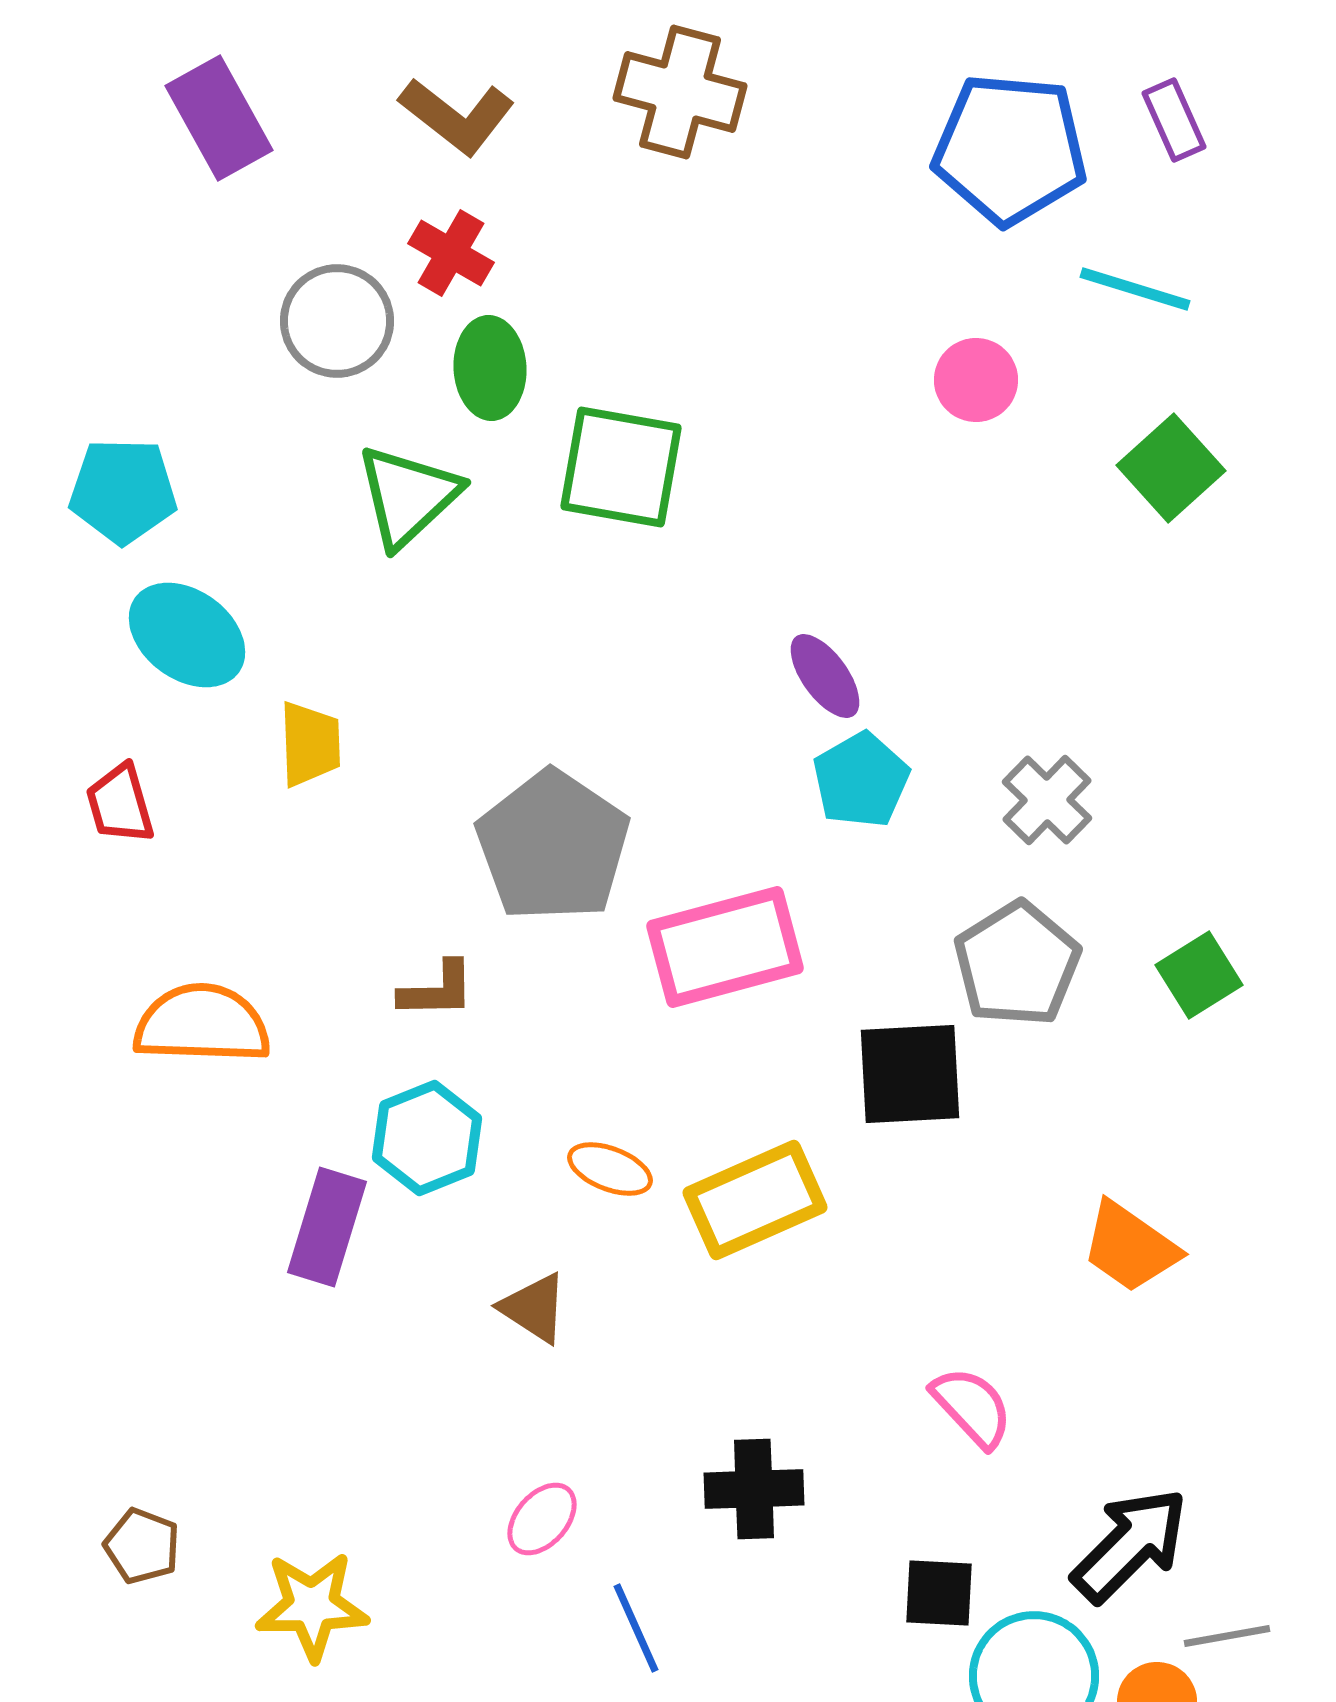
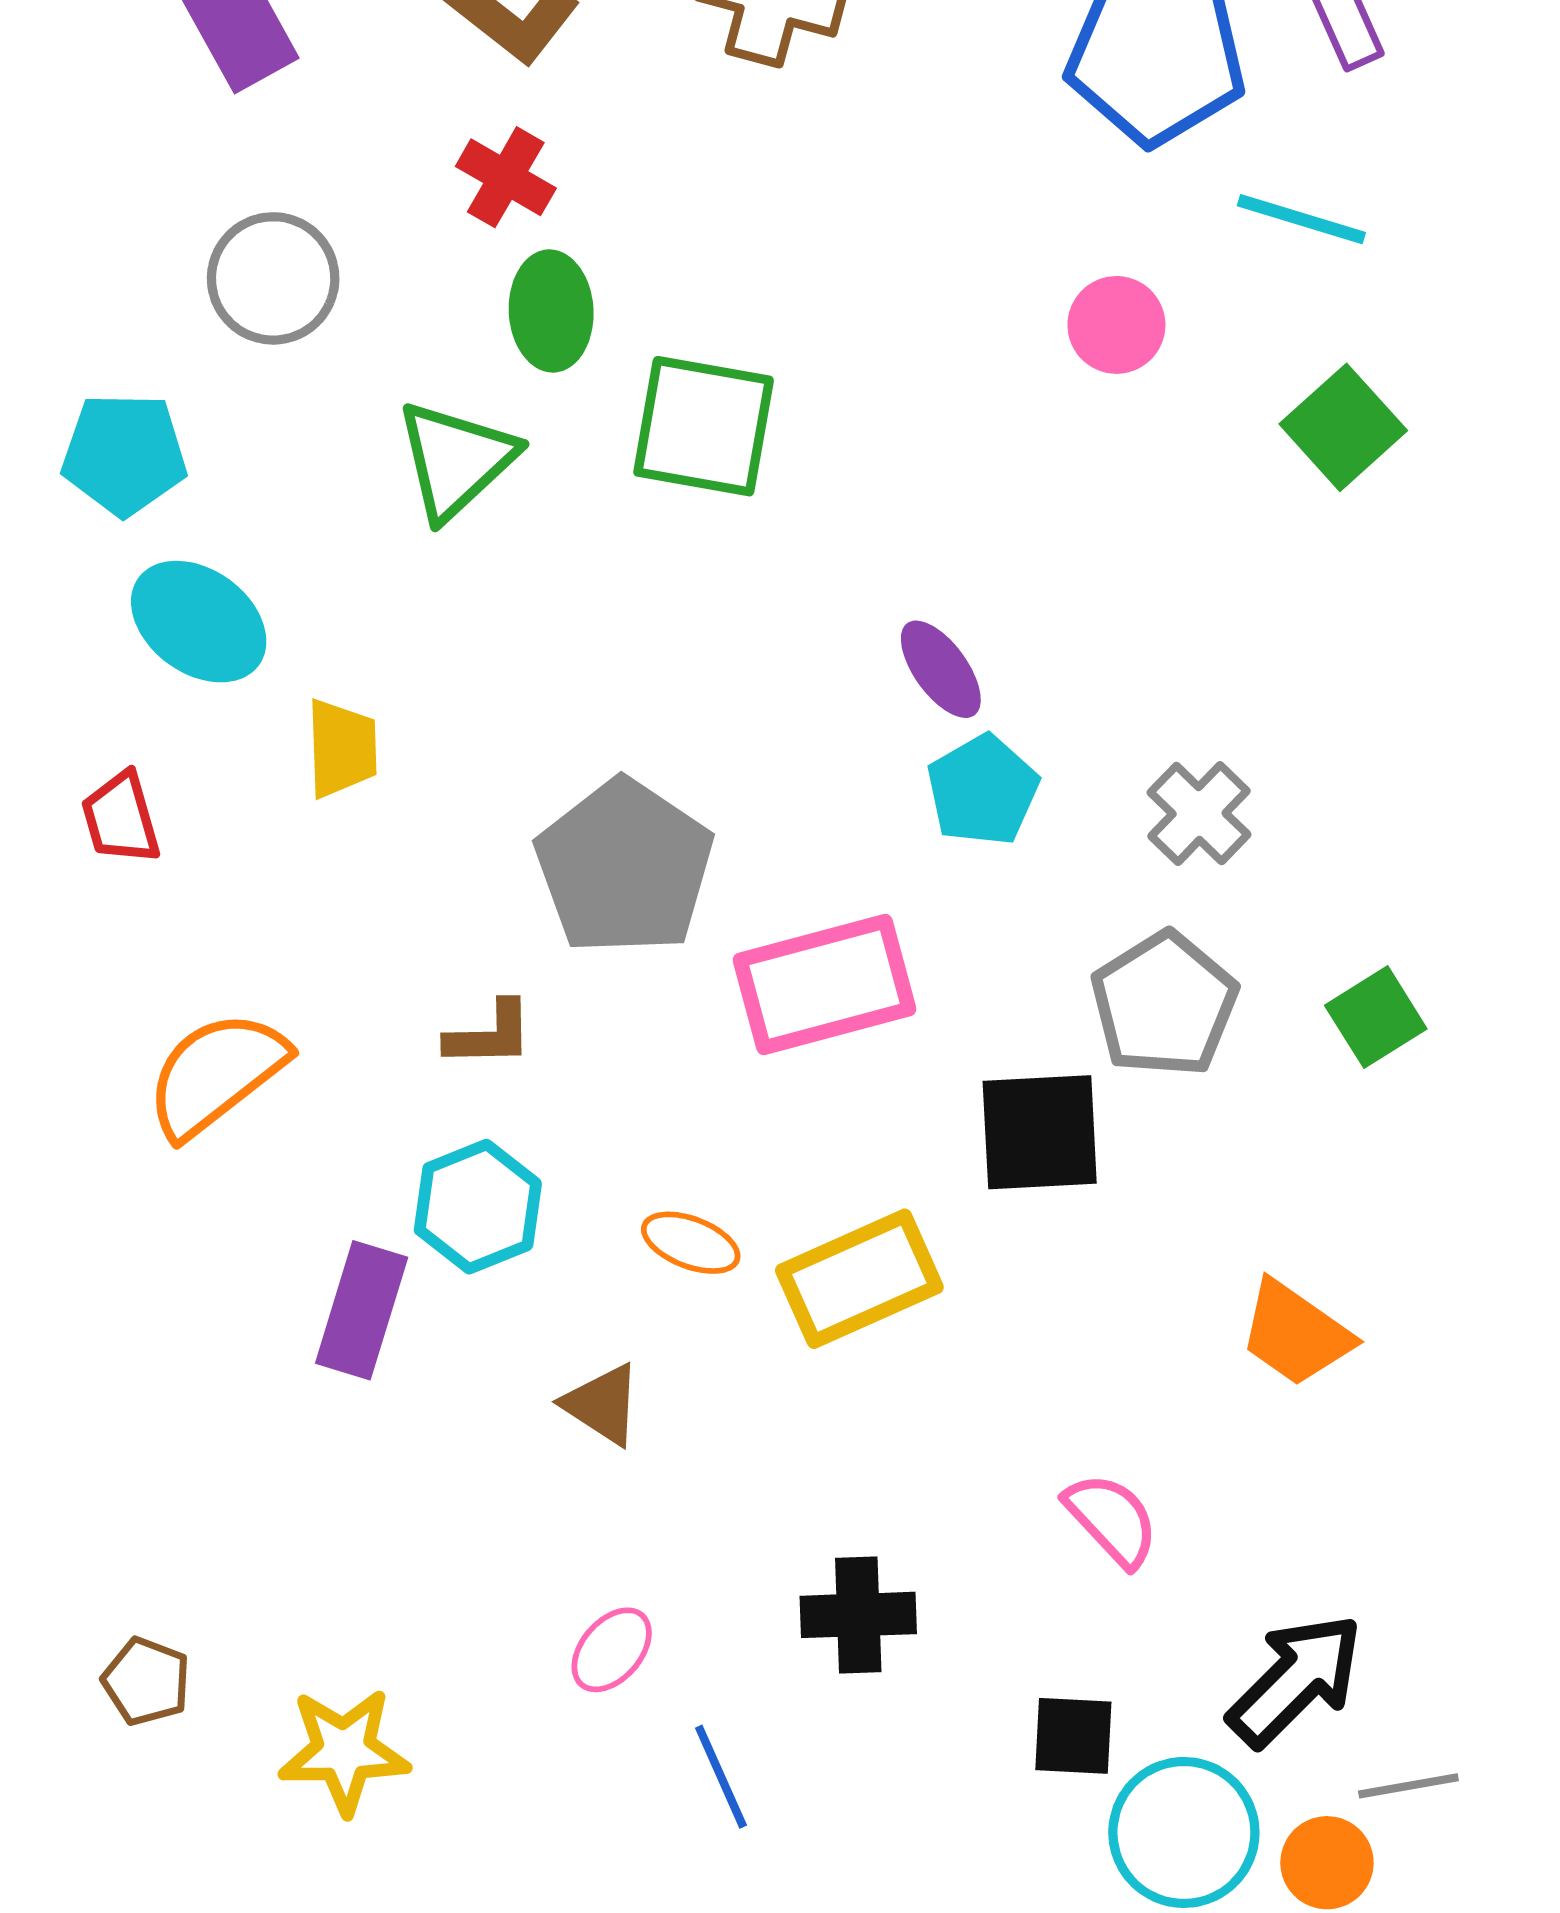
gray circle: (337, 321) -> (273, 278), moved
orange semicircle: (202, 1024) -> (216, 1074), turned -40

